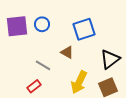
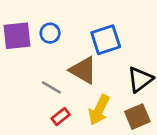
brown triangle: (67, 52) -> (83, 70), size x1.6
red rectangle: (34, 86) -> (61, 117), moved

